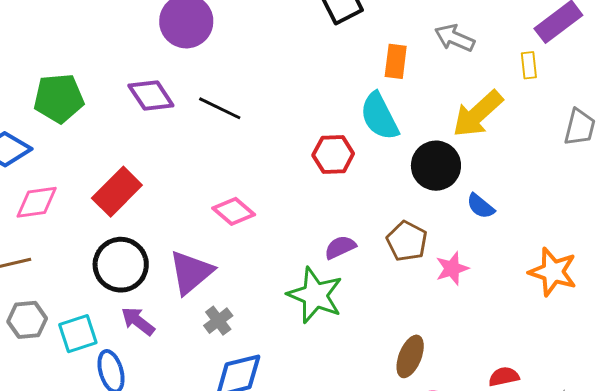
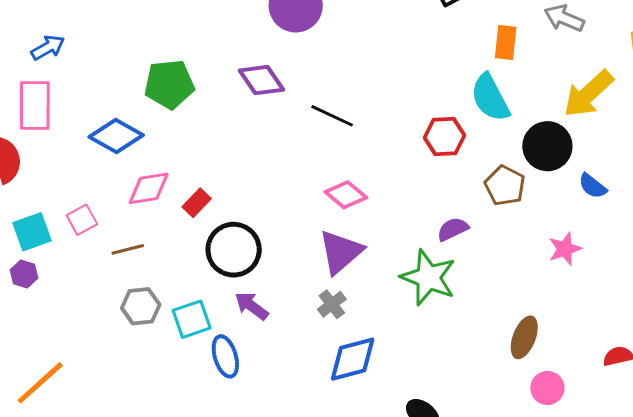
black line: (220, 108) -> (332, 116), moved
red rectangle: (117, 192) -> (197, 203), moved, size x0.6
brown pentagon: (407, 241) -> (505, 186), moved
purple triangle: (191, 272) -> (341, 252), moved

